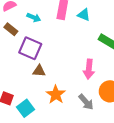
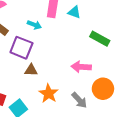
cyan arrow: (34, 17) -> (34, 25), moved
pink arrow: (89, 69) -> (81, 67), turned 90

